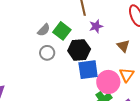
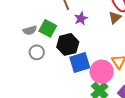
gray semicircle: (44, 30) -> (30, 30), turned 40
brown triangle: (123, 46) -> (115, 18), moved, turned 40

